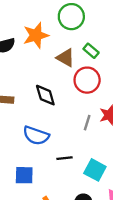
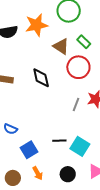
blue semicircle: (36, 136) -> (11, 129), moved, size x0.6
black line: (64, 158) -> (59, 141), moved
blue square: (24, 175) -> (29, 150), moved, turned -36

